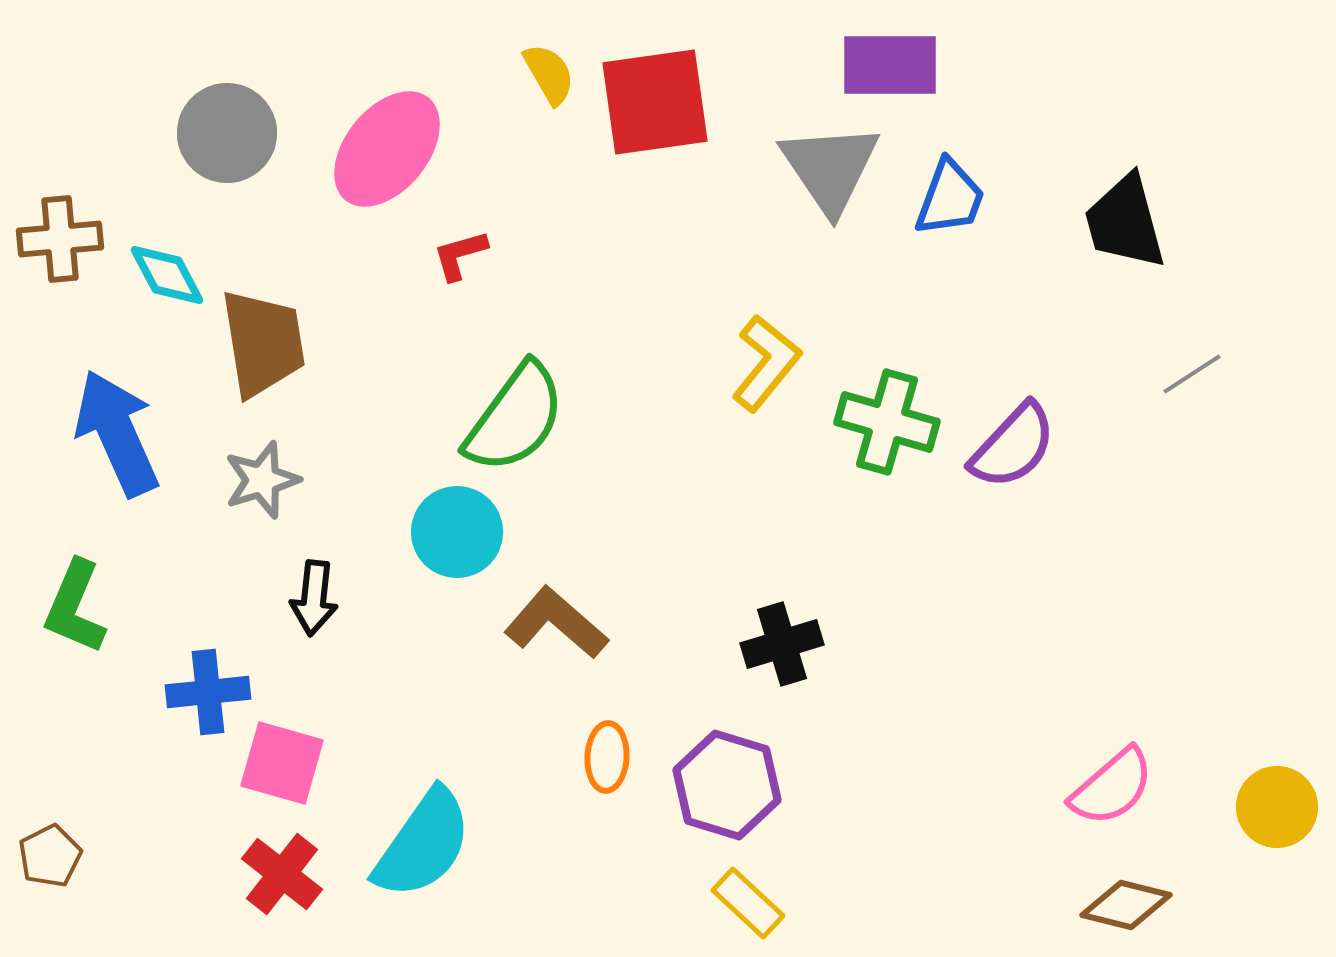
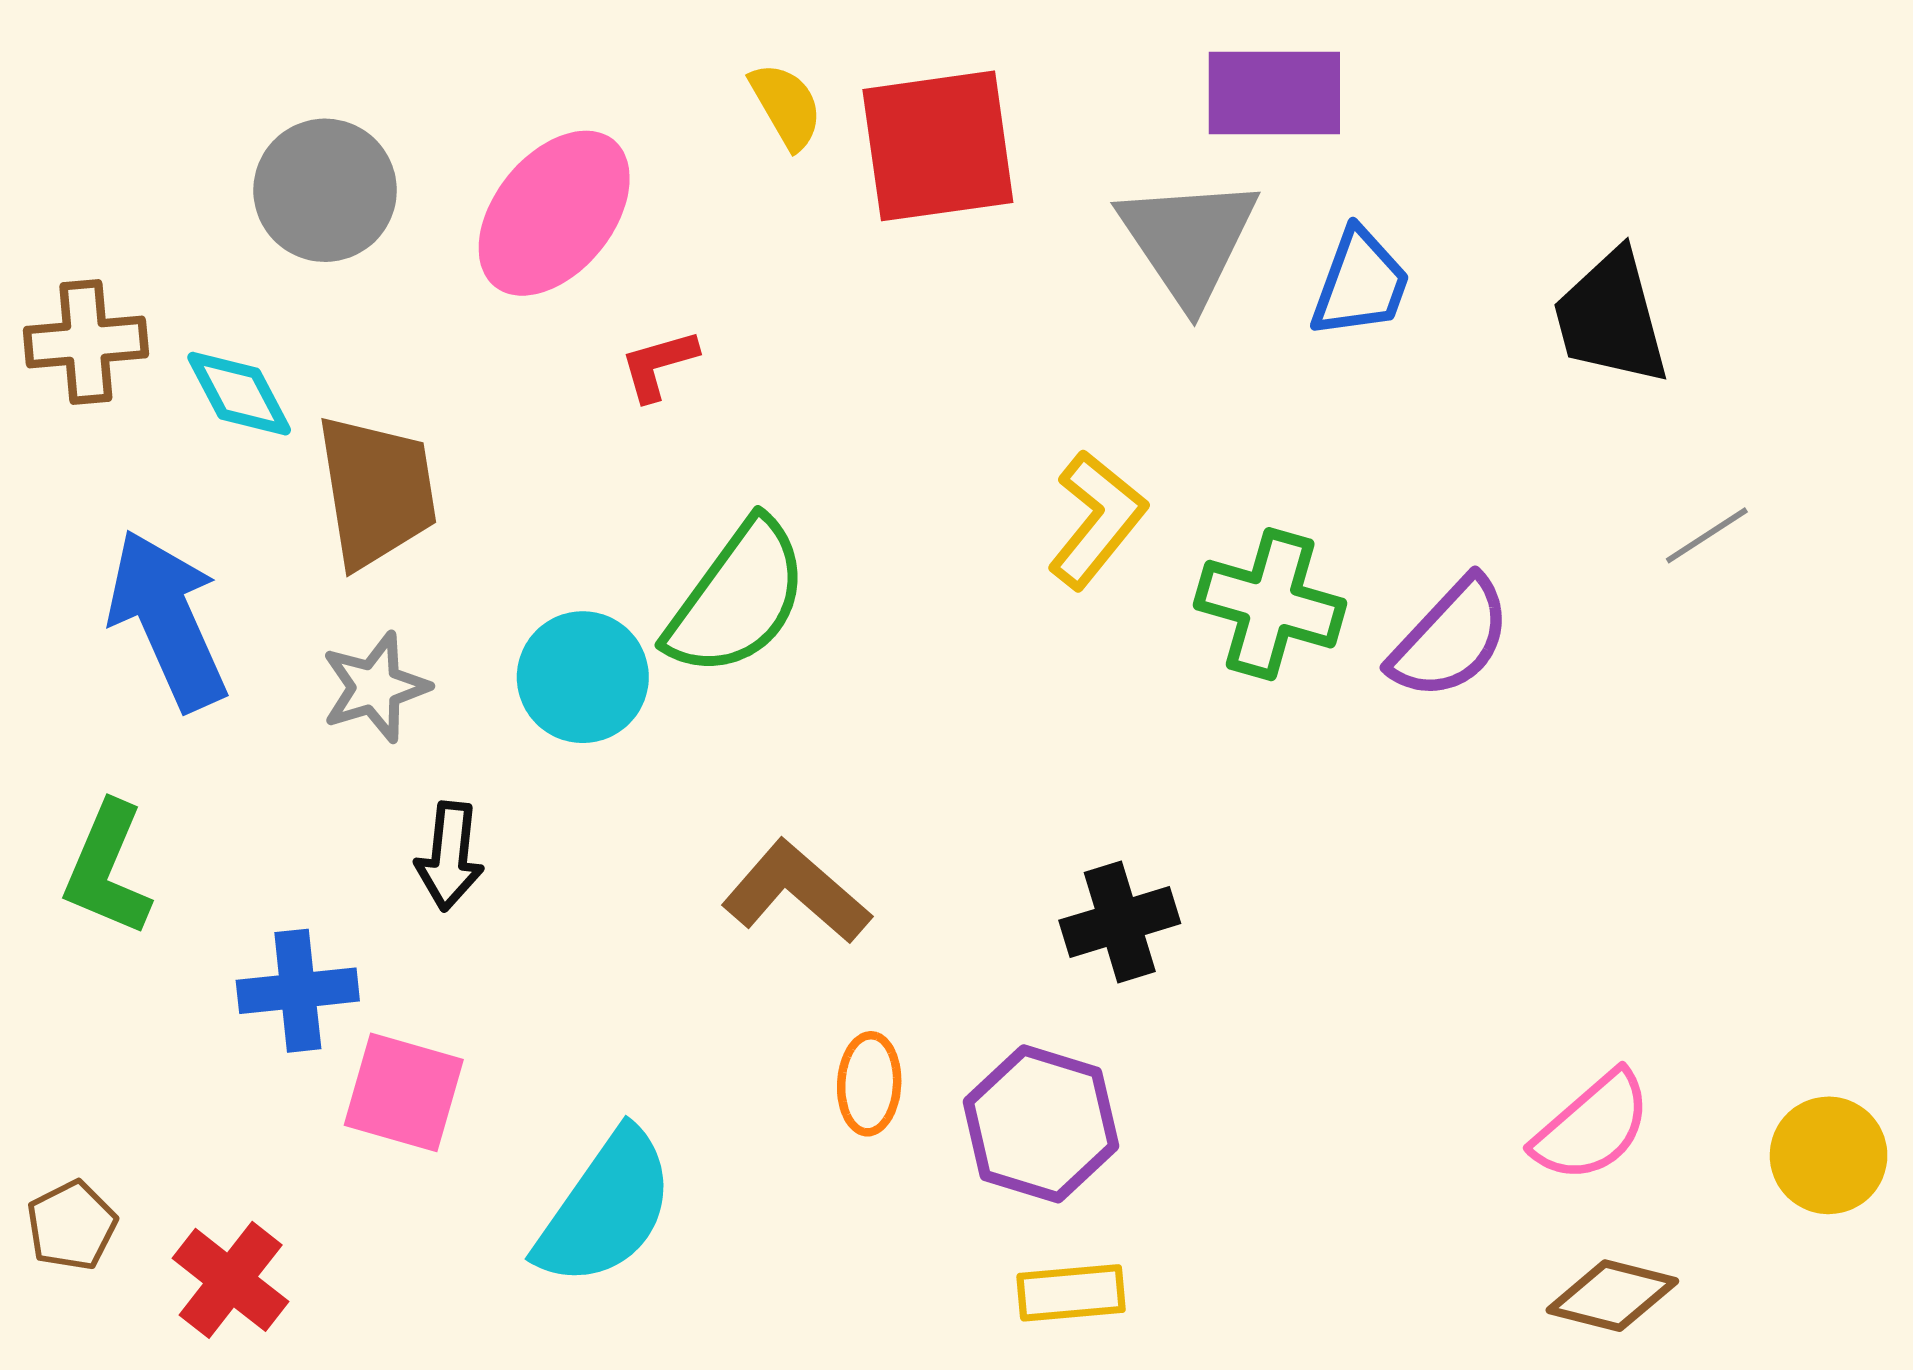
cyan circle: (457, 532) -> (583, 677), moved
red cross: (282, 874) -> (231, 1280), moved
yellow rectangle: (748, 903) -> (1071, 1293), turned -48

